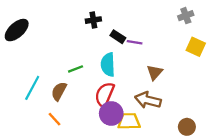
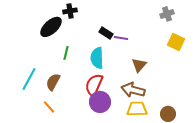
black cross: (93, 20) -> (70, 11), moved
black ellipse: (17, 30) -> (51, 27), moved
green line: (76, 69) -> (66, 53), moved, turned -56
yellow trapezoid: (129, 121) -> (137, 109), moved

